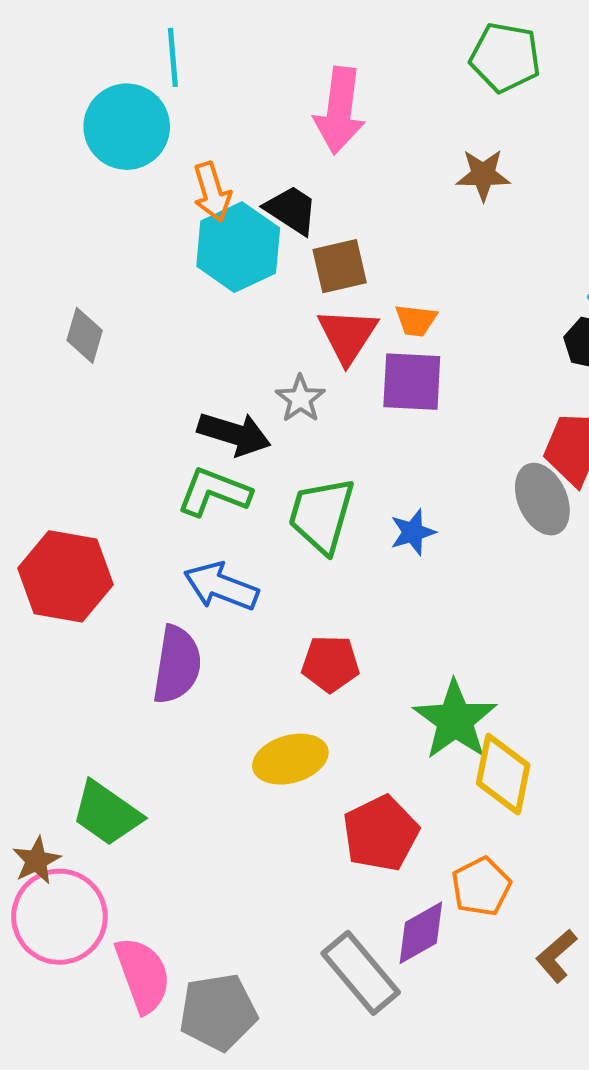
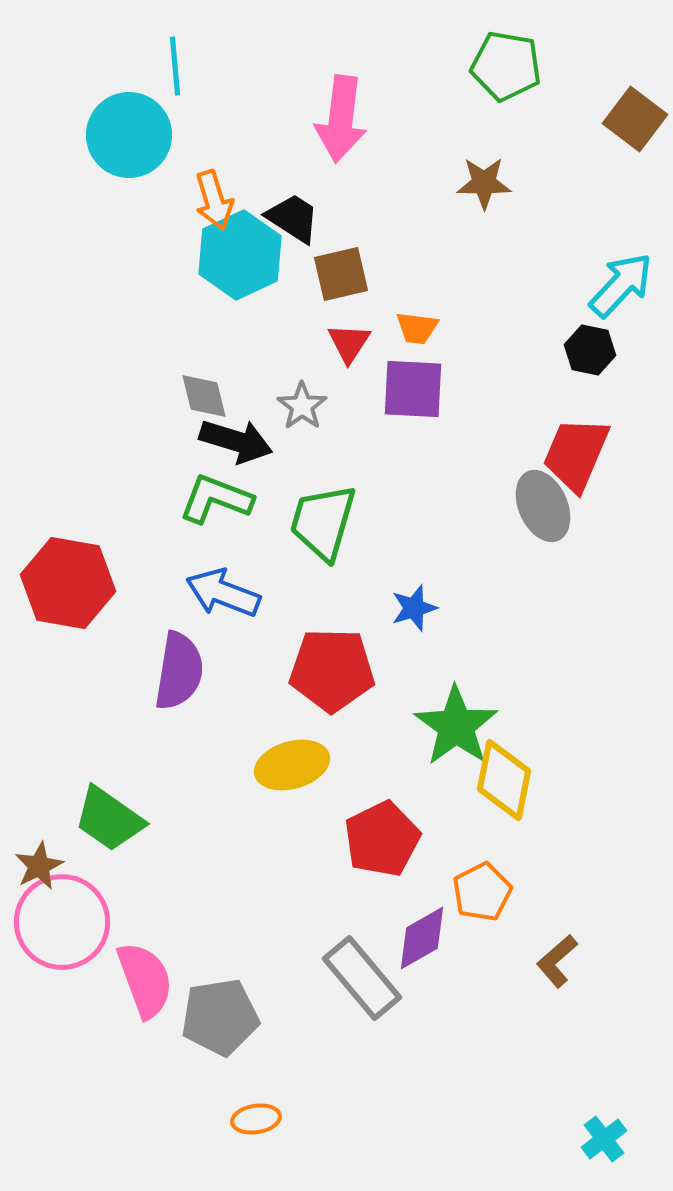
gray diamond: (85, 335) -> (204, 396), moved, turned -30
red triangle: (348, 335) -> (349, 343), size x0.7
blue star: (413, 532) -> (414, 608), moved
red pentagon: (331, 664) -> (332, 670), size x1.5

